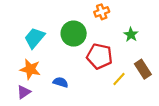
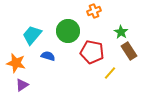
orange star: (30, 69) -> (16, 63), moved
brown rectangle: (143, 69) -> (129, 51), moved
blue semicircle: (61, 82) -> (48, 56), moved

